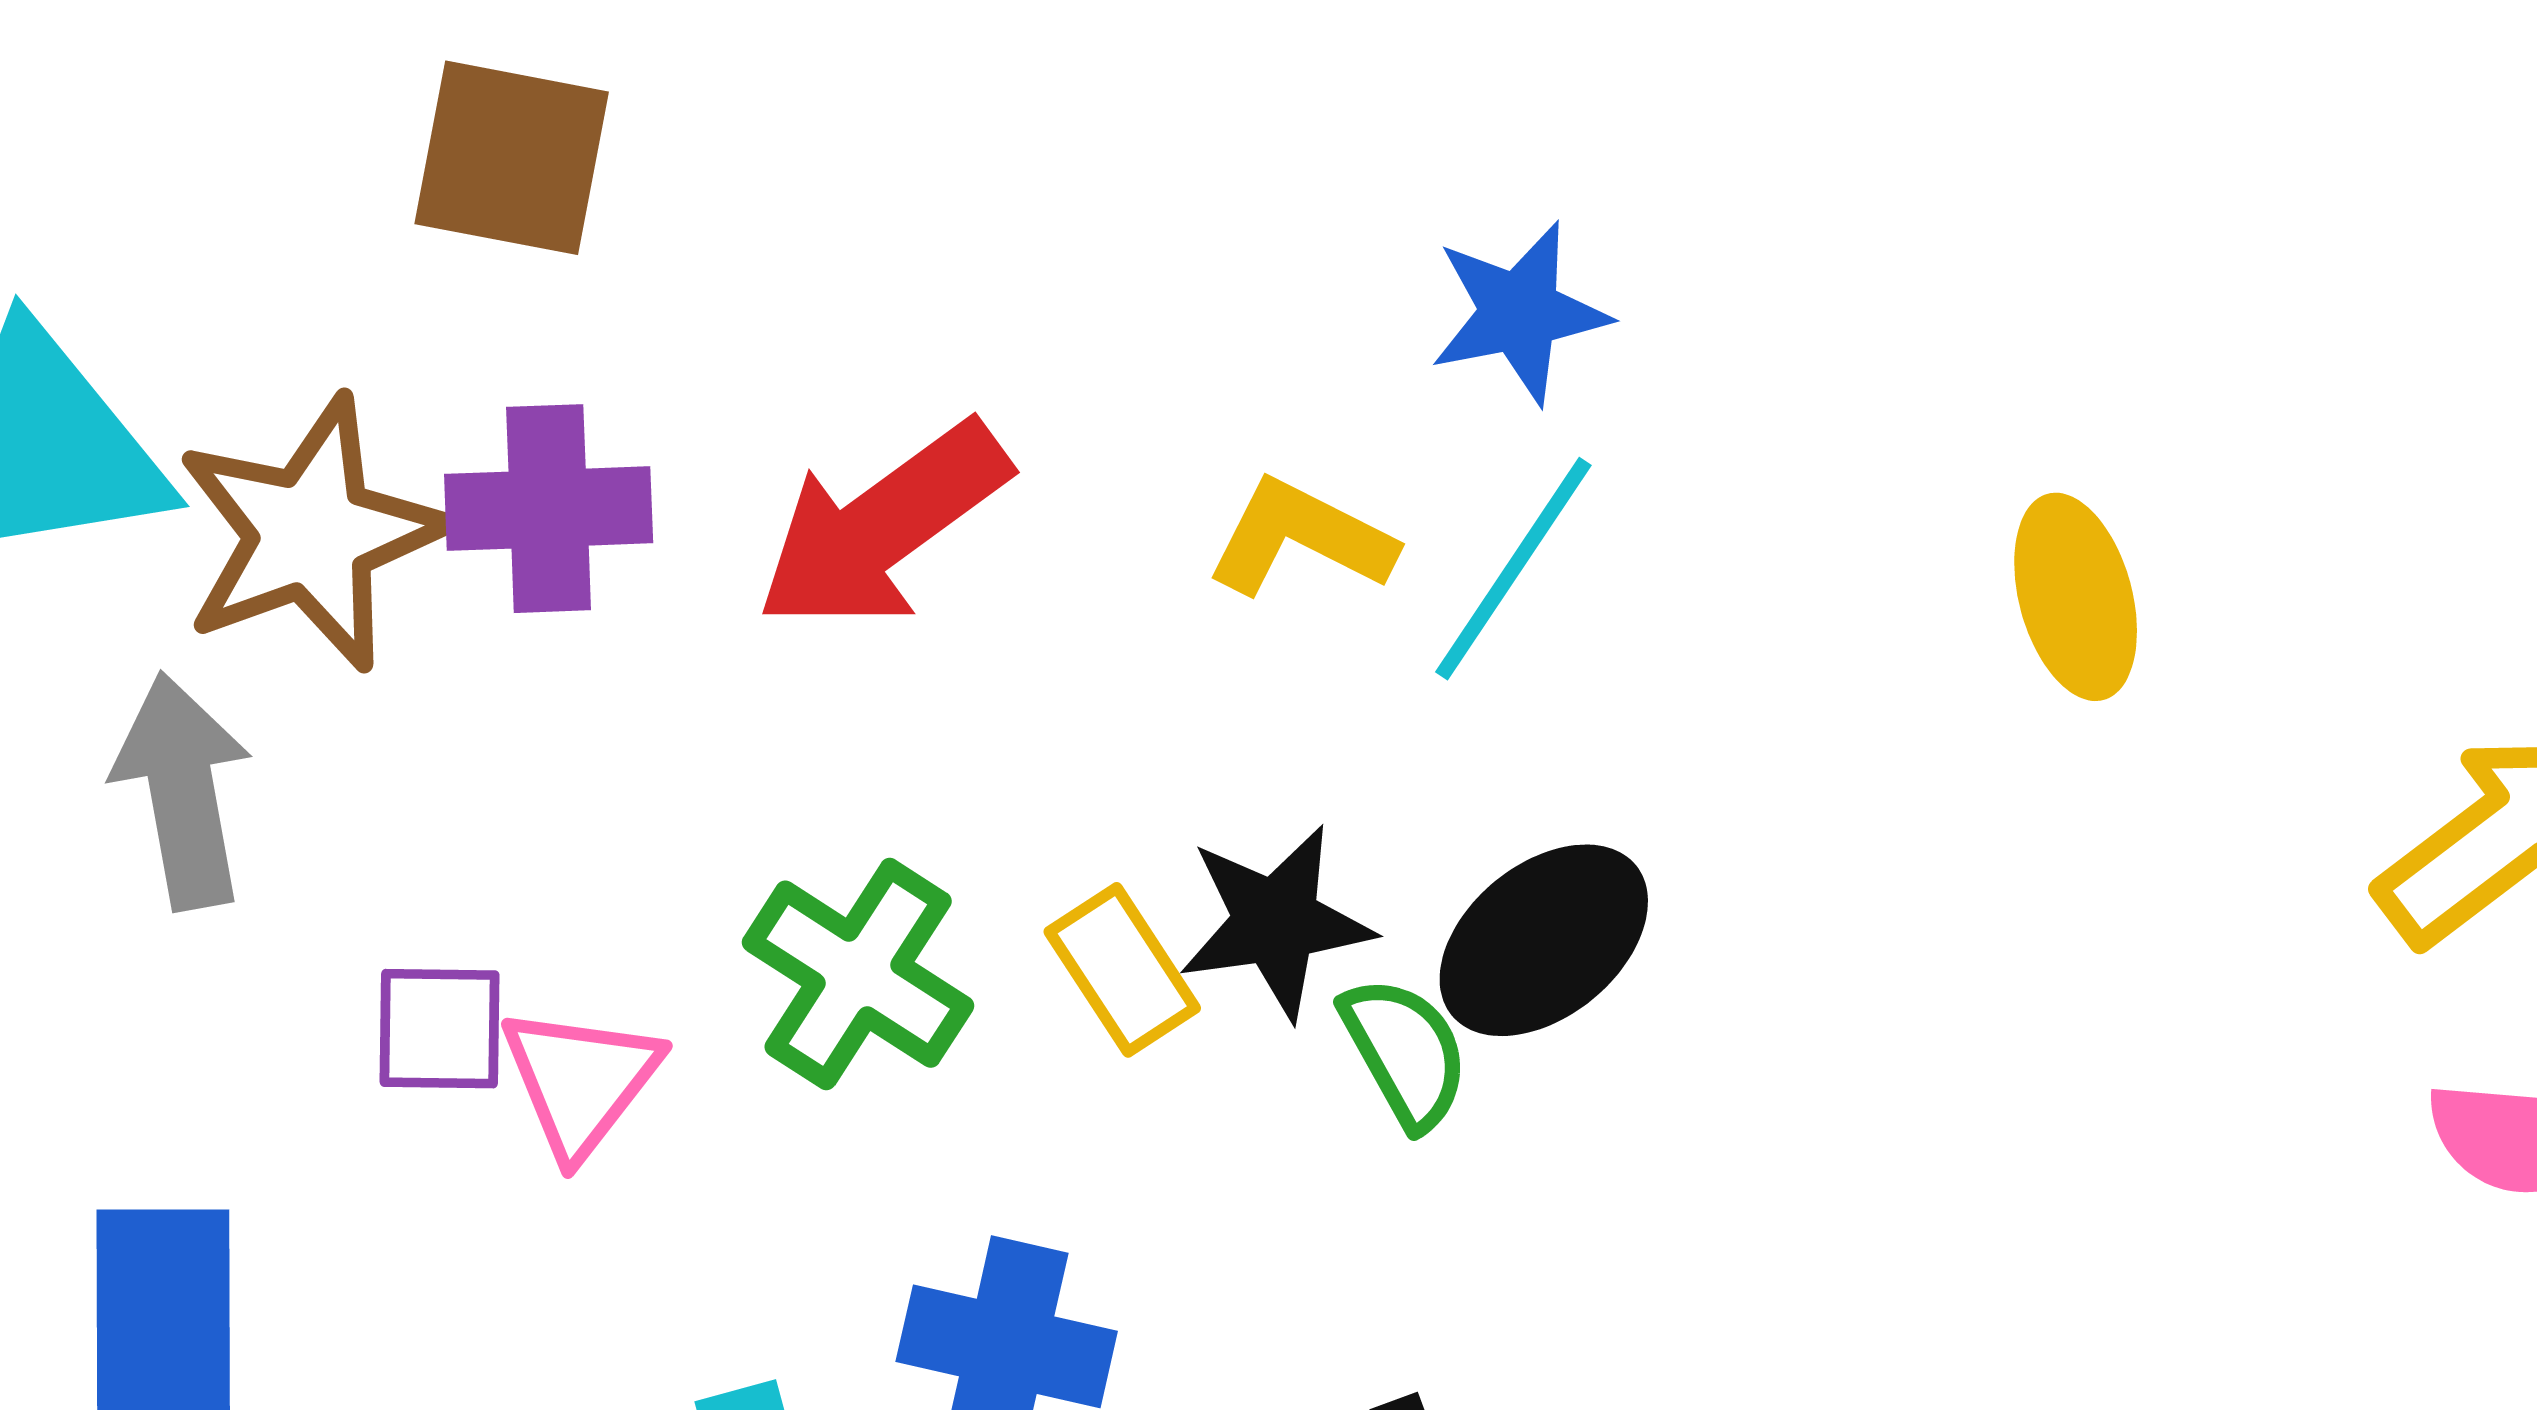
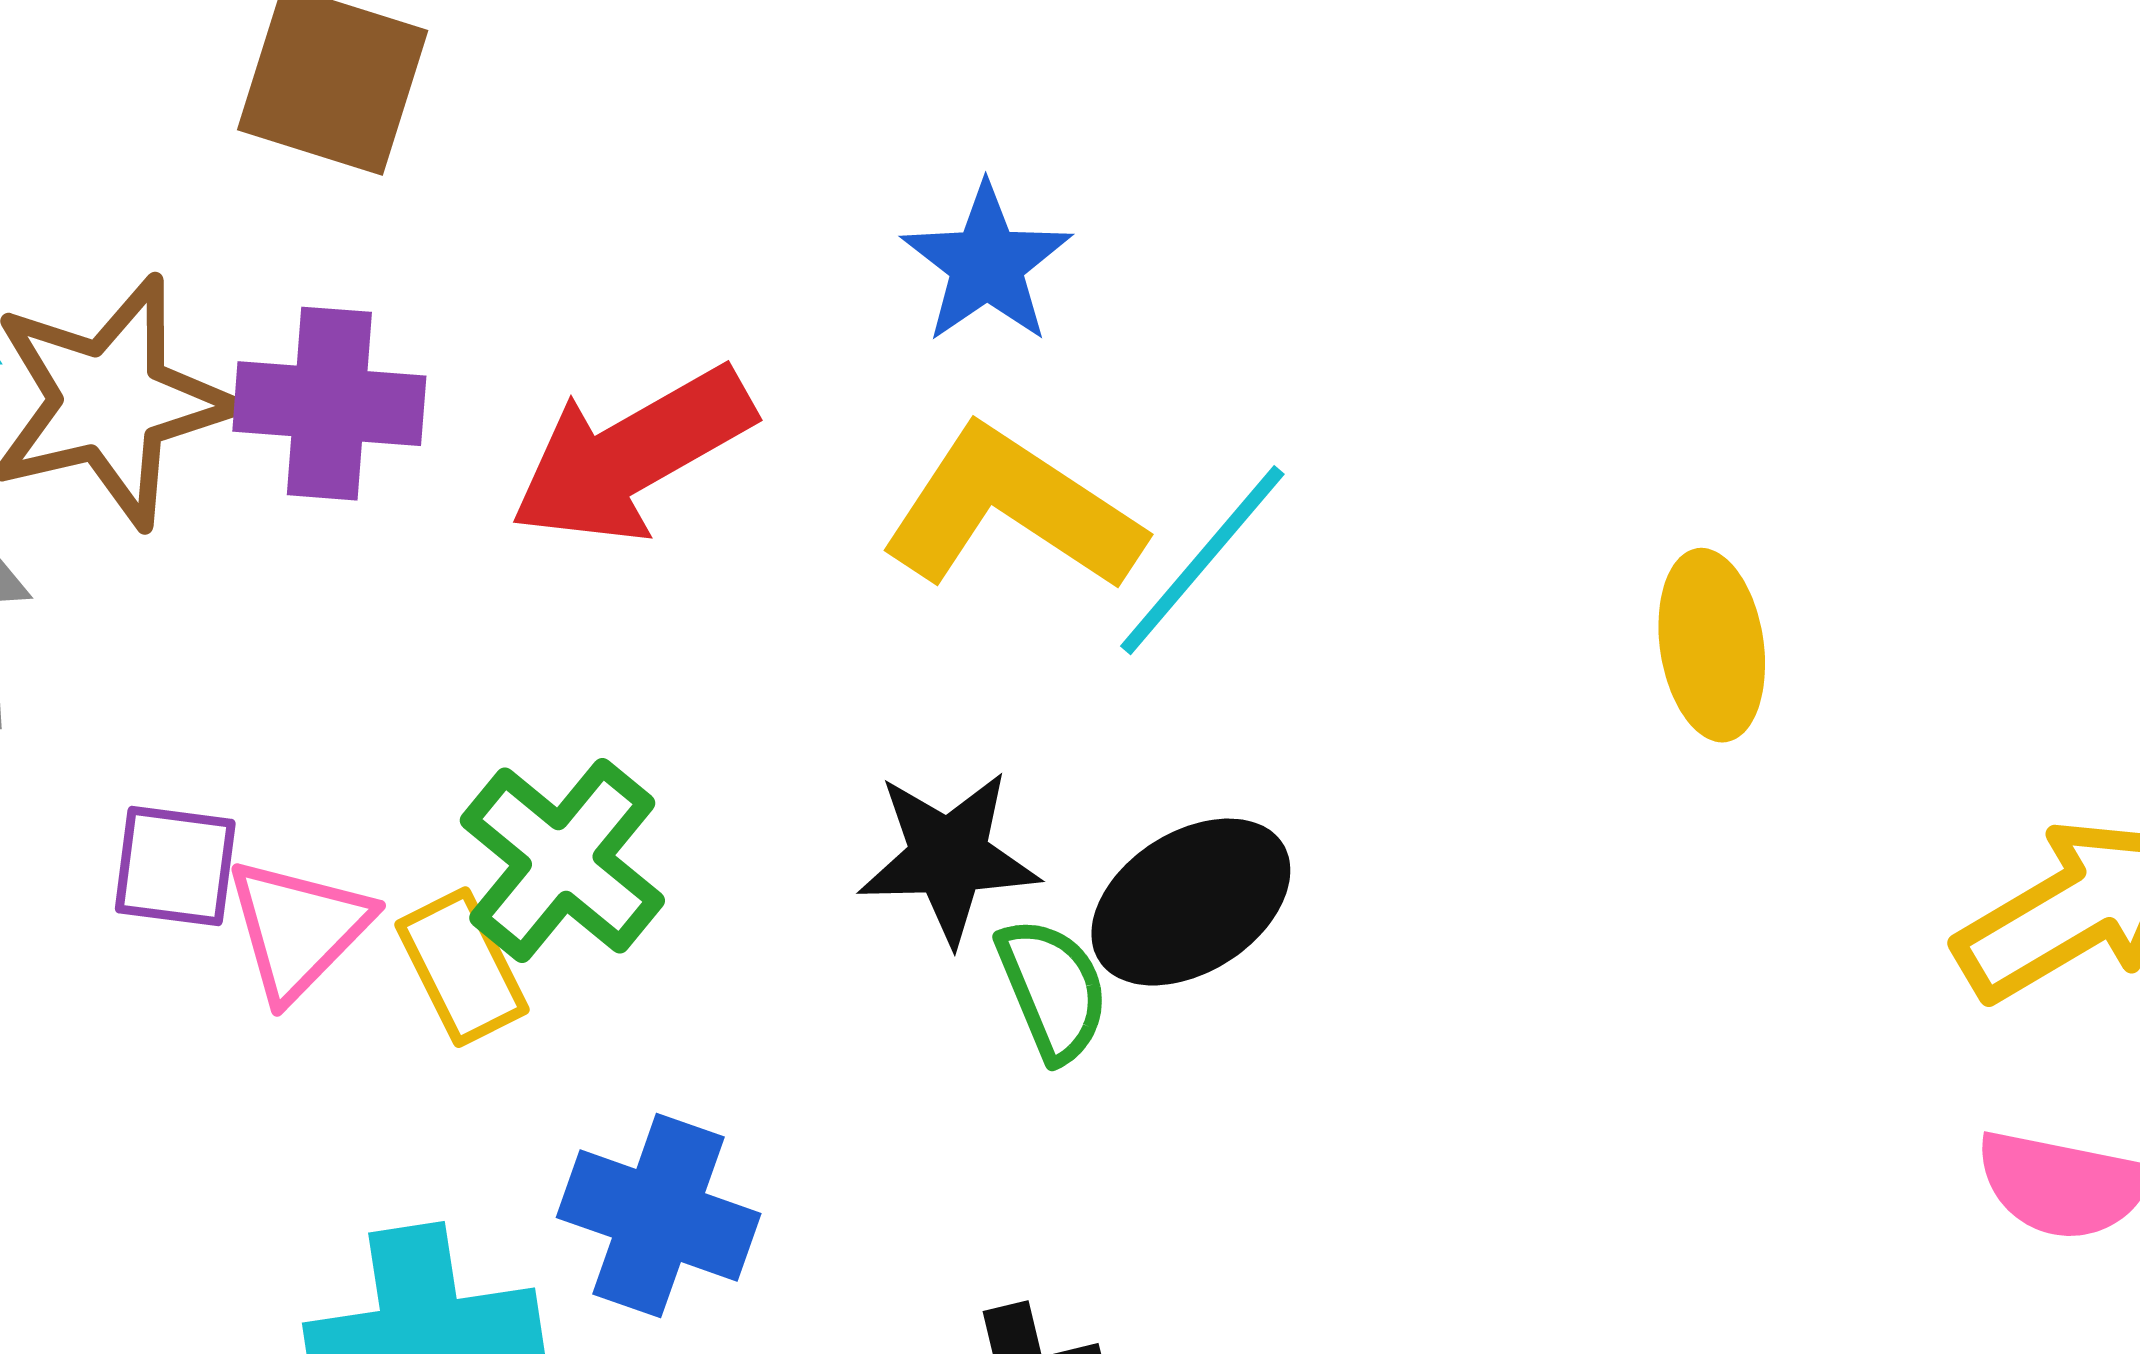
blue star: (1519, 313) -> (987, 264), moved, turned -30
yellow L-shape: (1301, 538) -> (1012, 510), size x1.5
yellow rectangle: (1122, 970) -> (462, 967), moved

